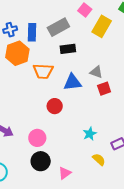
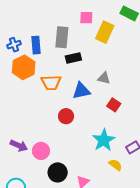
pink square: (85, 10) -> (86, 18), turned -32
gray rectangle: (58, 27) -> (62, 37), turned -50
red square: (104, 89) -> (114, 105), moved, turned -32
cyan star: (90, 134) -> (104, 140), size x1.6
pink circle: (37, 138) -> (41, 151), moved

